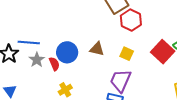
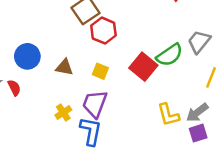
blue circle: (67, 52) -> (27, 56), moved
yellow cross: (65, 90) -> (63, 113), moved

